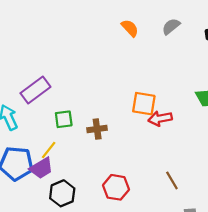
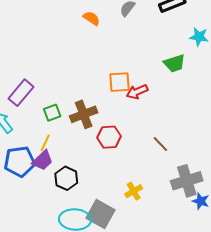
brown cross: (97, 129) -> (84, 114), size x1.5
red hexagon: (116, 187) -> (109, 137), moved

